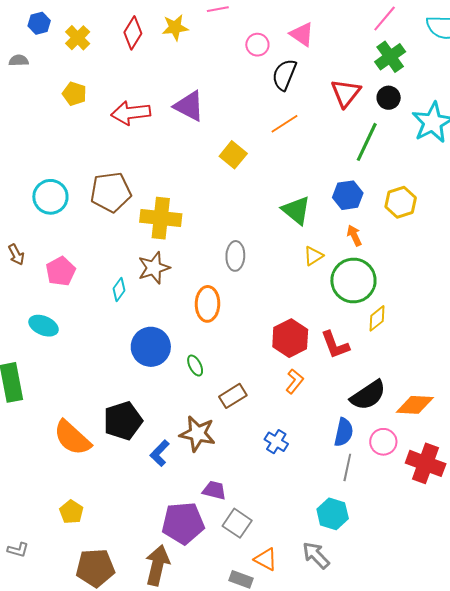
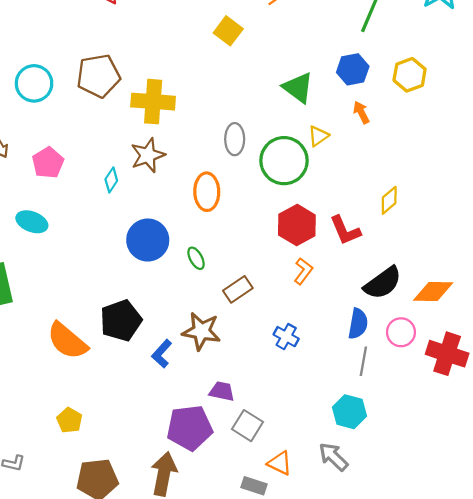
green circle: (353, 281) -> (284, 161), moved

